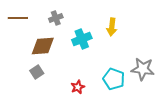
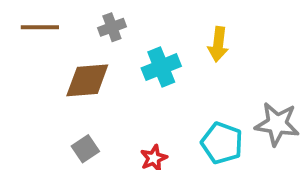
gray square: (37, 72) -> (85, 149), moved

